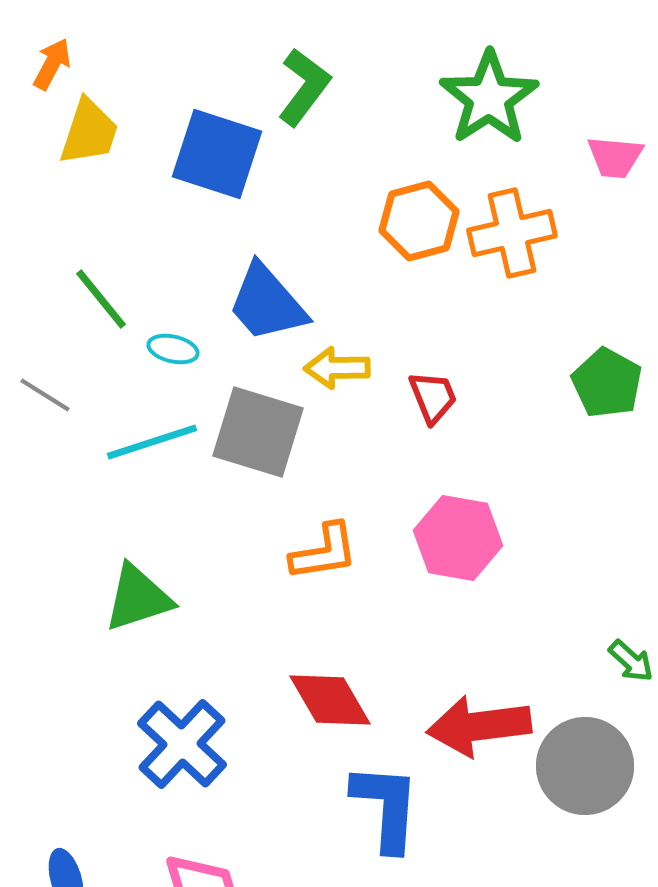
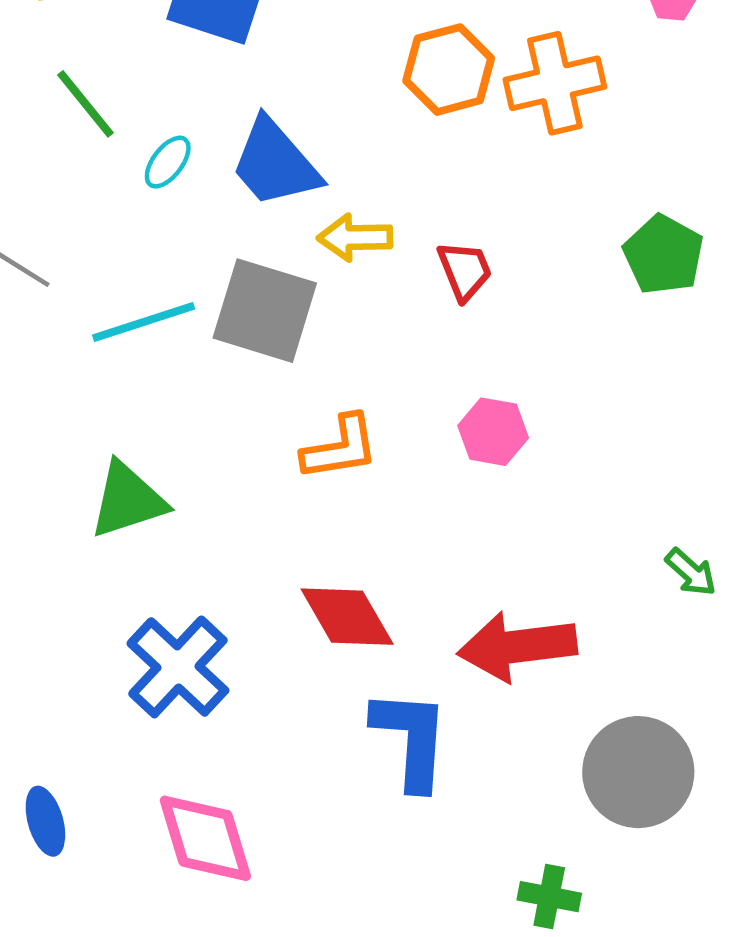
green line: (101, 299) -> (85, 104), moved
cyan ellipse: (173, 349) -> (168, 162), moved, turned -66
pink hexagon: (458, 538) -> (493, 432), size x0.7
gray circle: (585, 766) -> (638, 772), moved

